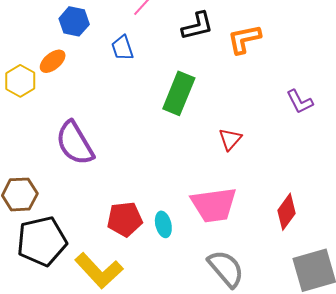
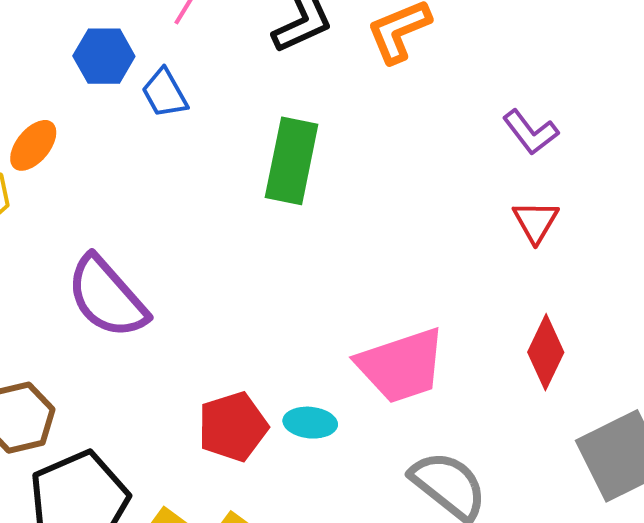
blue hexagon: (74, 21) -> (104, 56), moved
red triangle: (230, 139) -> (536, 221), moved
cyan ellipse: (163, 224) -> (310, 423), turned -60

